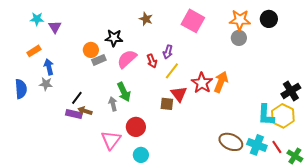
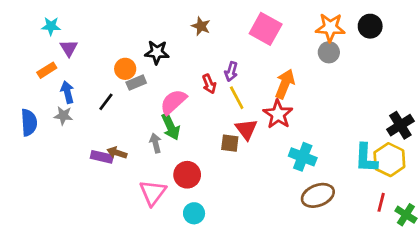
purple triangle: (55, 27) -> (69, 48), moved
pink semicircle: (127, 59) -> (173, 102), moved
yellow line: (172, 71) -> (237, 98), turned -66
orange arrow: (221, 82) -> (285, 84), moved
black line: (77, 98) -> (106, 102), moved
brown ellipse: (231, 142) -> (318, 195), turned -45
cyan cross: (257, 145) -> (303, 157), moved
red line: (277, 147) -> (381, 202), turned 48

